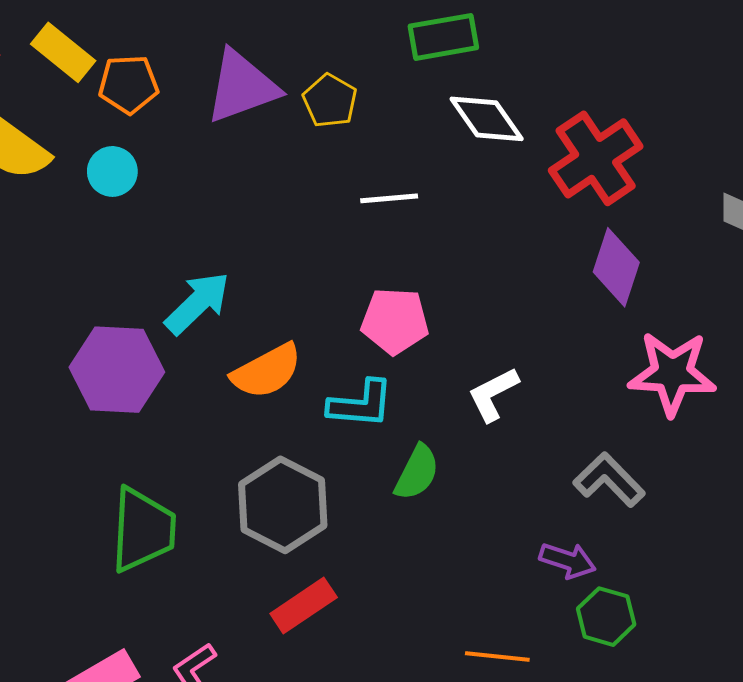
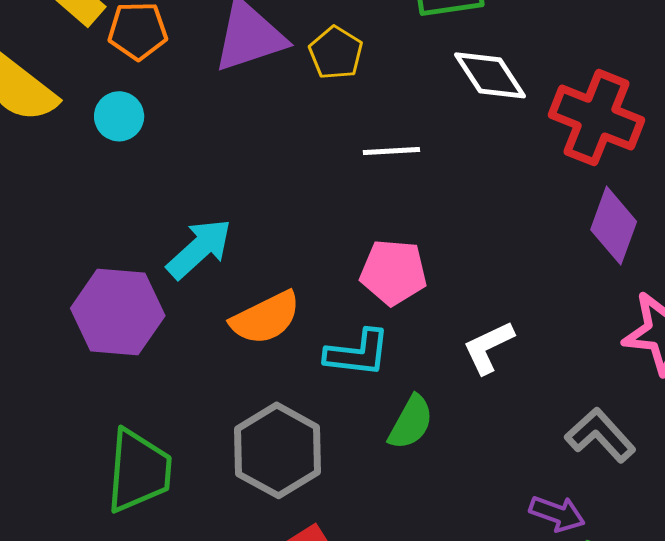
red cross: (596, 158) -> (596, 118), turned -36

